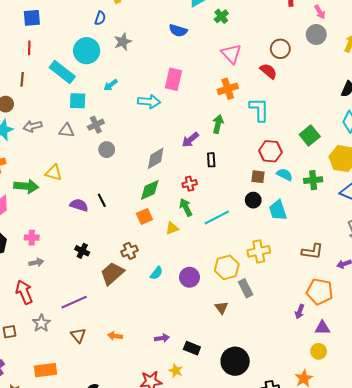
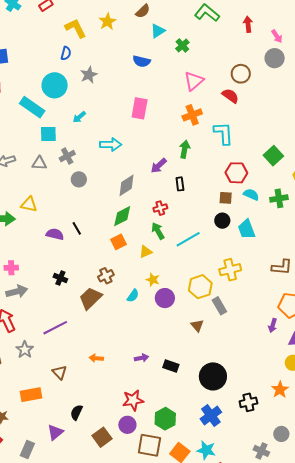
pink triangle: (231, 54) -> (194, 81), turned 35
cyan arrow: (149, 102) -> (111, 145), moved
gray arrow: (36, 262) -> (17, 292), size x1.5
brown triangle: (78, 335) -> (60, 372), moved
yellow star: (176, 371) -> (153, 280), moved

